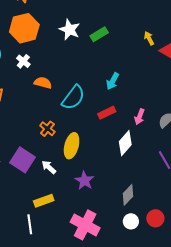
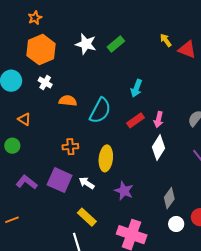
pink arrow: (140, 117) -> (159, 120), moved
orange cross: (47, 129) -> (70, 147), moved, turned -35
yellow rectangle: (44, 201) -> (87, 217), turned 72

